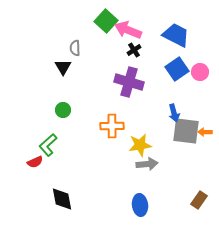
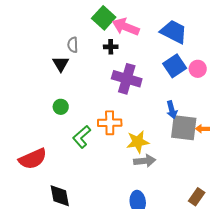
black cross: (134, 50) -> (111, 47), moved, turned 32
green L-shape: (48, 145) -> (82, 137), moved
red semicircle: (35, 162) -> (33, 159), size x1.8

